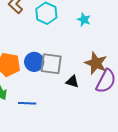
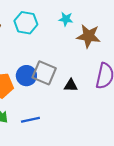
brown star: (96, 63) -> (89, 36), moved
gray square: (51, 64) -> (44, 73), turned 30

